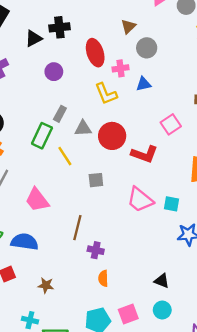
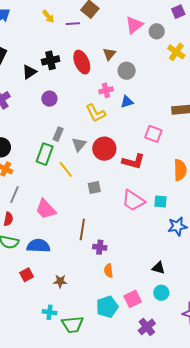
red ellipse: (95, 53) -> (82, 62), moved
pink square: (171, 124) -> (153, 134), turned -30
gray triangle: (83, 128) -> (79, 144), turned -42

